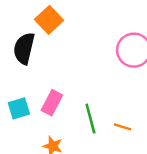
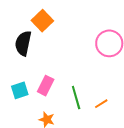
orange line: (123, 127) -> (101, 104), turned -48

